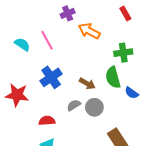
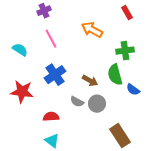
purple cross: (68, 13) -> (44, 11), moved
cyan semicircle: (22, 44) -> (20, 50), moved
gray semicircle: (74, 105) -> (77, 102), turned -120

